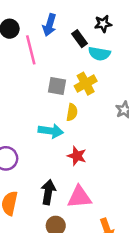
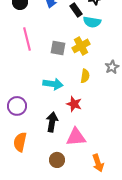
pink line: (31, 50) -> (27, 39), moved
yellow semicircle: (72, 112) -> (85, 76), moved
black arrow: (48, 192) -> (52, 122), moved

